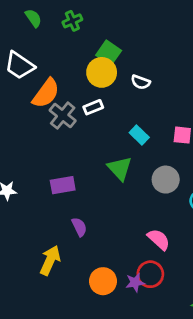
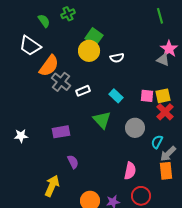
green semicircle: (33, 18) -> (44, 21), moved
white semicircle: (141, 82) -> (117, 58), turned -32
white rectangle: (93, 107) -> (83, 91), moved
pink semicircle: (159, 239) -> (130, 171), turned 60
red circle: (150, 274) -> (141, 196), moved

